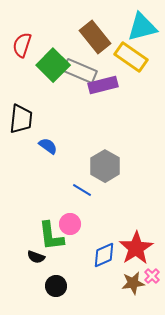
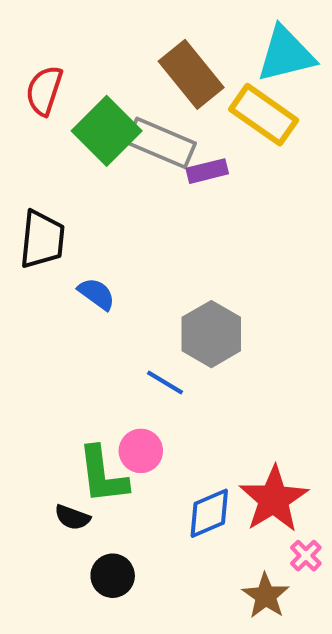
purple rectangle: (103, 85) -> (207, 171), size x0.7
brown star: (133, 283) -> (266, 596), moved, turned -30

